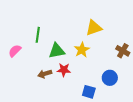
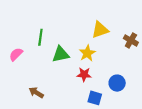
brown cross: (123, 51) -> (131, 40), moved
red star: (64, 70) -> (84, 74), moved
brown arrow: (45, 74) -> (36, 93), moved, turned 48

